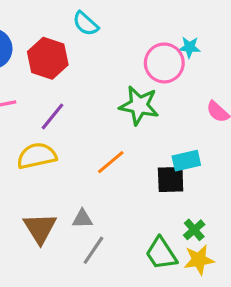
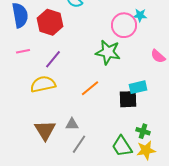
green cross: (194, 230) -> (143, 131), turned -32

